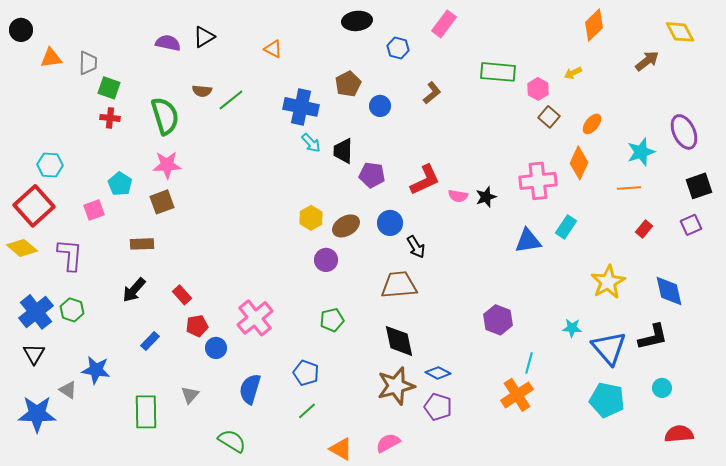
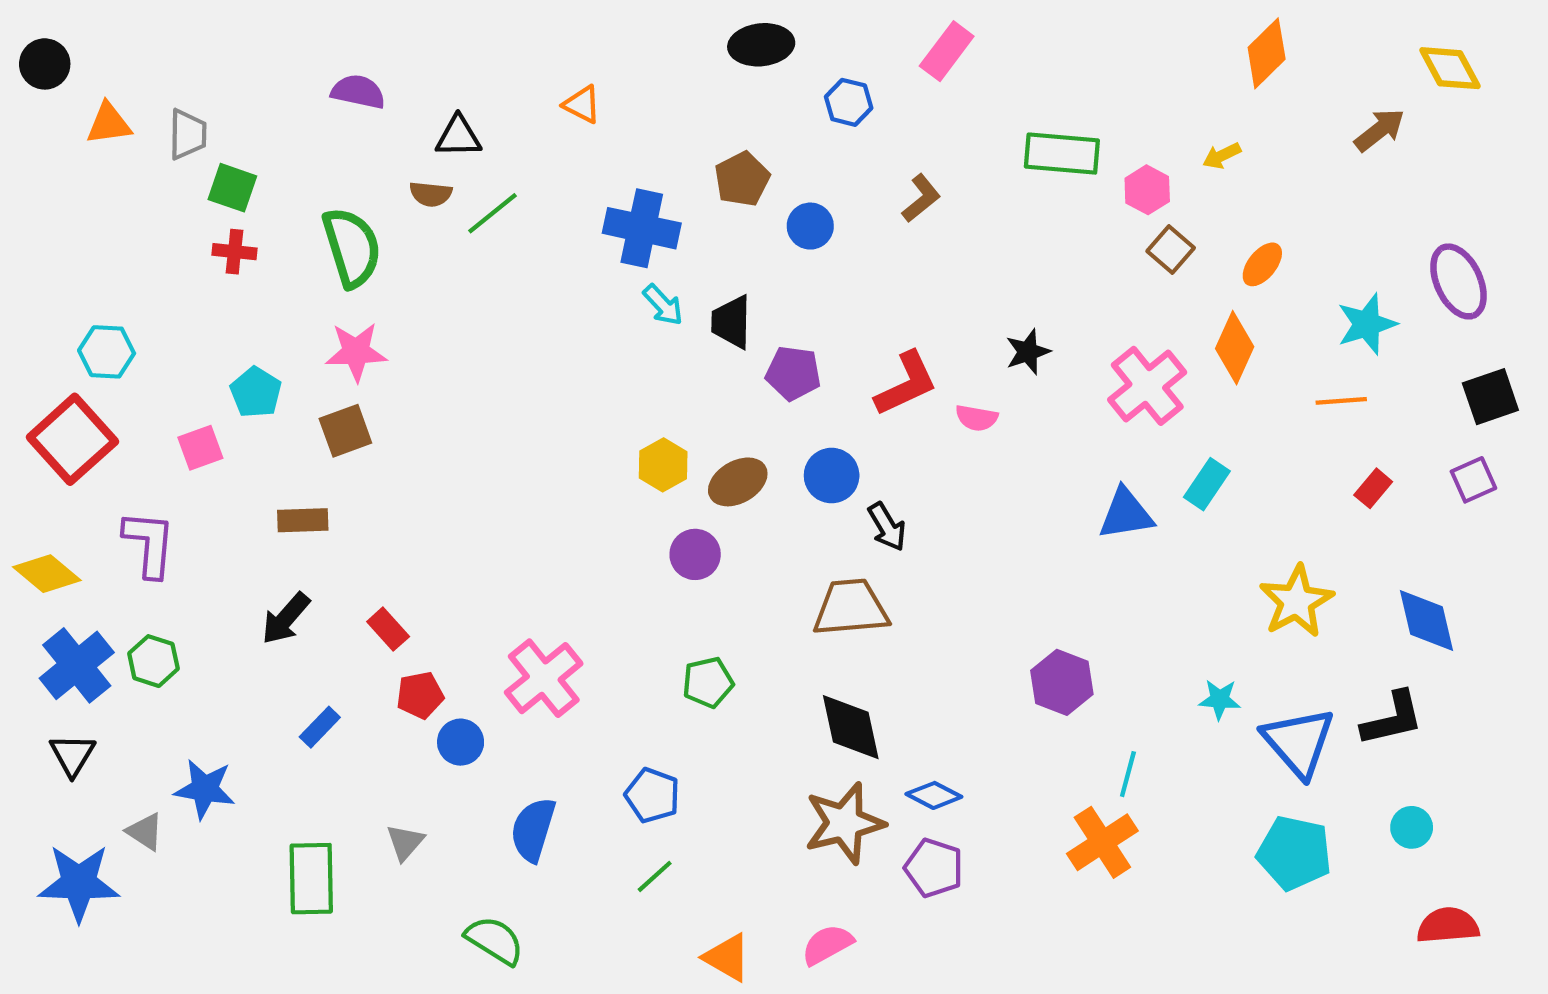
black triangle: (204, 37) -> (458, 136), moved, turned 30
pink cross: (538, 181) -> (1147, 386), turned -33
black star: (486, 197) -> (1028, 352), moved
yellow diamond: (22, 248) -> (47, 574), moved

